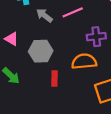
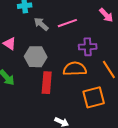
red rectangle: (55, 78) -> (47, 83), size x1.5

